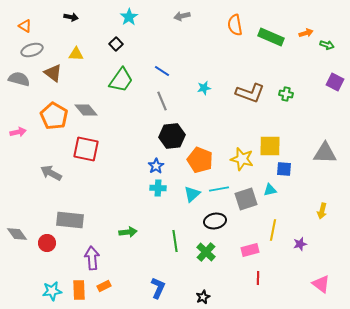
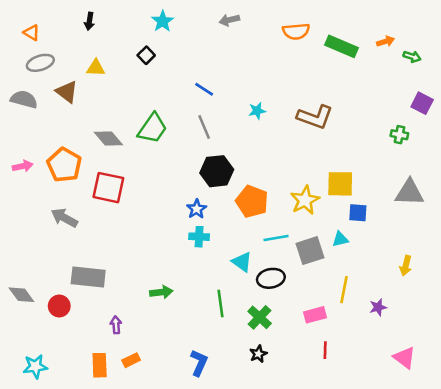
black arrow: (71, 17) -> (89, 21), turned 88
orange semicircle: (235, 25) -> (296, 31), turned -85
green trapezoid: (121, 80) -> (152, 128), moved
green cross: (286, 94) -> (399, 135), moved
orange pentagon: (54, 116) -> (64, 165), moved
yellow star: (242, 159) -> (305, 200), turned 30
cyan triangle: (192, 194) -> (242, 262), moved, turned -42
purple arrow: (92, 258) -> (116, 325), size x0.6
cyan star: (52, 291) -> (35, 366), moved
black star: (203, 297) -> (258, 354), moved

